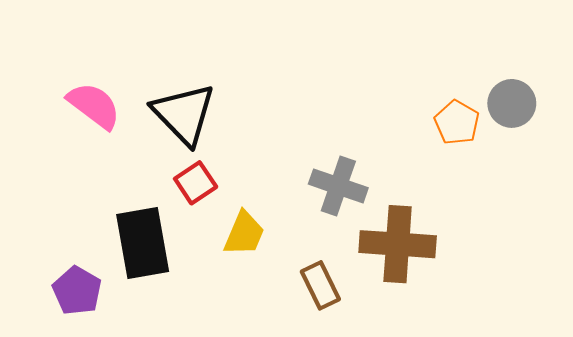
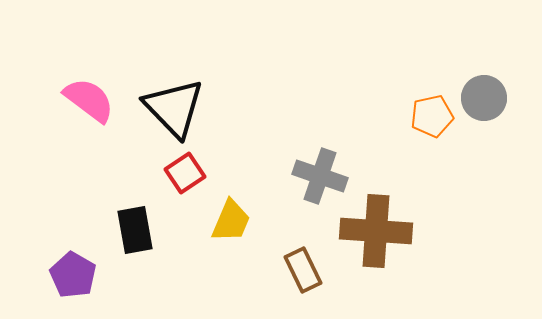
orange pentagon: (457, 122) -> (432, 116), turned 30
black rectangle: (143, 243) -> (135, 230), size x0.7

